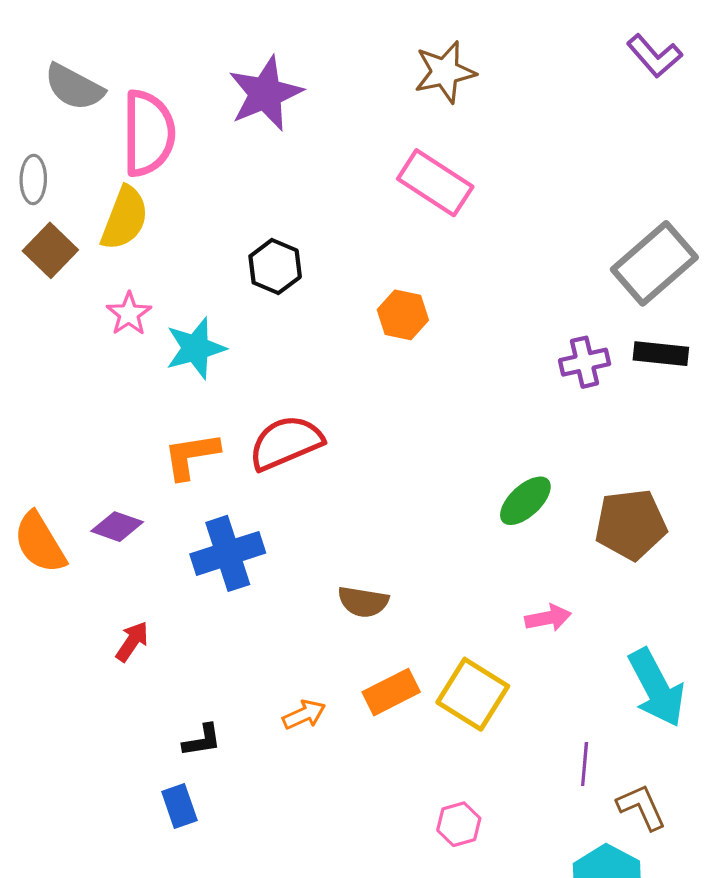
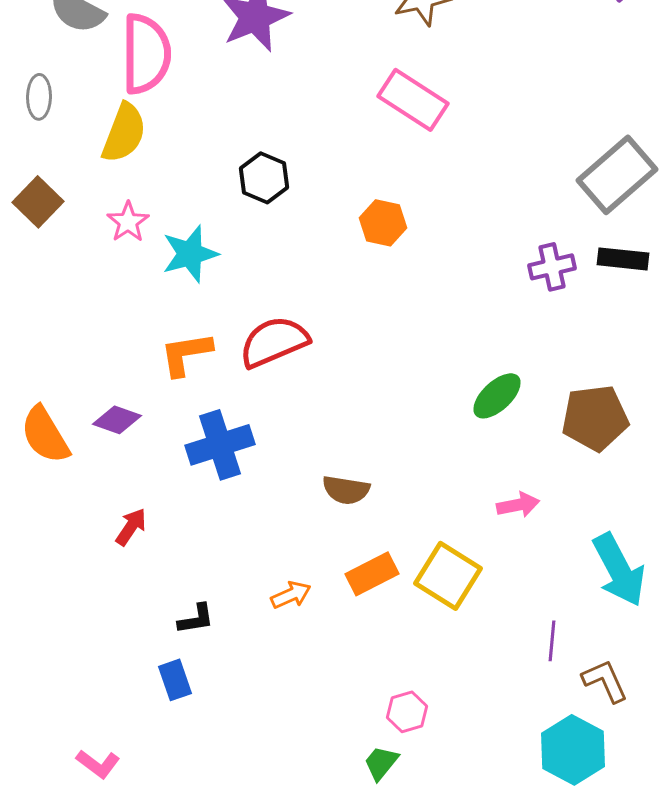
brown square: (50, 250) -> (38, 202), moved
pink hexagon: (459, 824) -> (407, 712), moved

